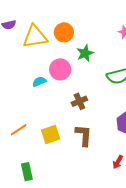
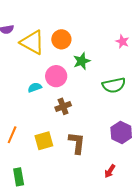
yellow triangle: (35, 37) -> (32, 42), turned 36
brown cross: (79, 101) -> (63, 106), moved
orange line: (19, 130) -> (12, 135), turned -36

